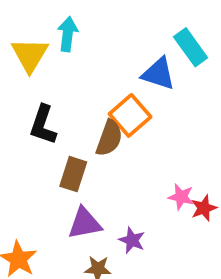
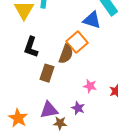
pink star: (181, 197) -> (90, 86), moved
purple triangle: (85, 223) -> (49, 110), moved

